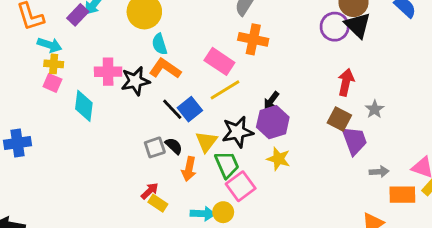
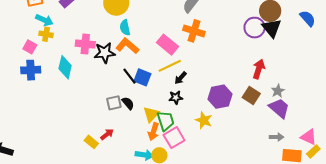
pink square: (52, 83) -> (30, 47), moved
black arrow: (271, 100) -> (181, 78), moved
blue square: (190, 109) -> (142, 77), turned -36
purple hexagon: (273, 122) -> (220, 97), moved
black star: (238, 132) -> (176, 98), size x0.6
purple trapezoid: (354, 141) -> (279, 108), moved, turned -35
yellow triangle: (206, 142) -> (151, 114), moved
blue cross: (18, 143) -> (31, 70), moved
orange arrow: (189, 169) -> (153, 132), moved
yellow rectangle: (158, 203) -> (91, 142), moved

